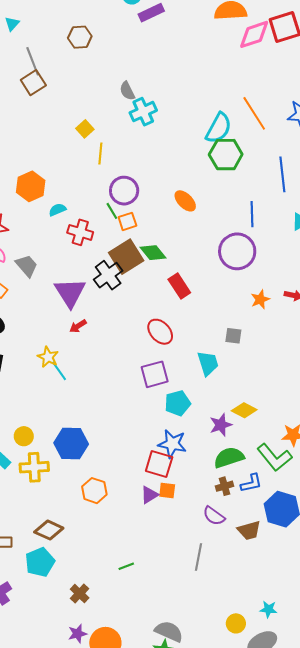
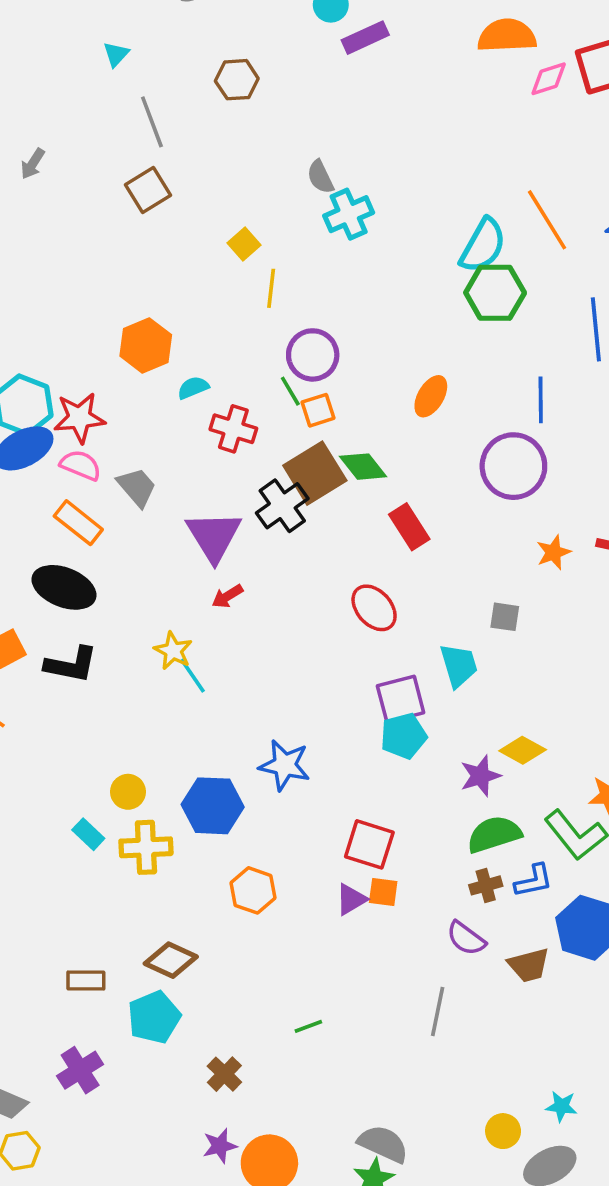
pink diamond: (254, 34) -> (549, 79), size x0.7
brown square: (33, 83) -> (148, 190), moved
orange ellipse: (185, 201) -> (431, 396), moved, turned 75
purple square: (155, 374) -> (401, 699), moved
blue star: (172, 444) -> (285, 765), moved

